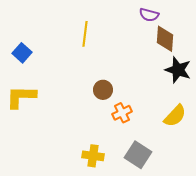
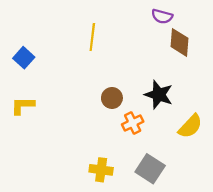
black star: (178, 70) -> (159, 95), moved
yellow L-shape: (21, 97) -> (23, 106), size x0.7

